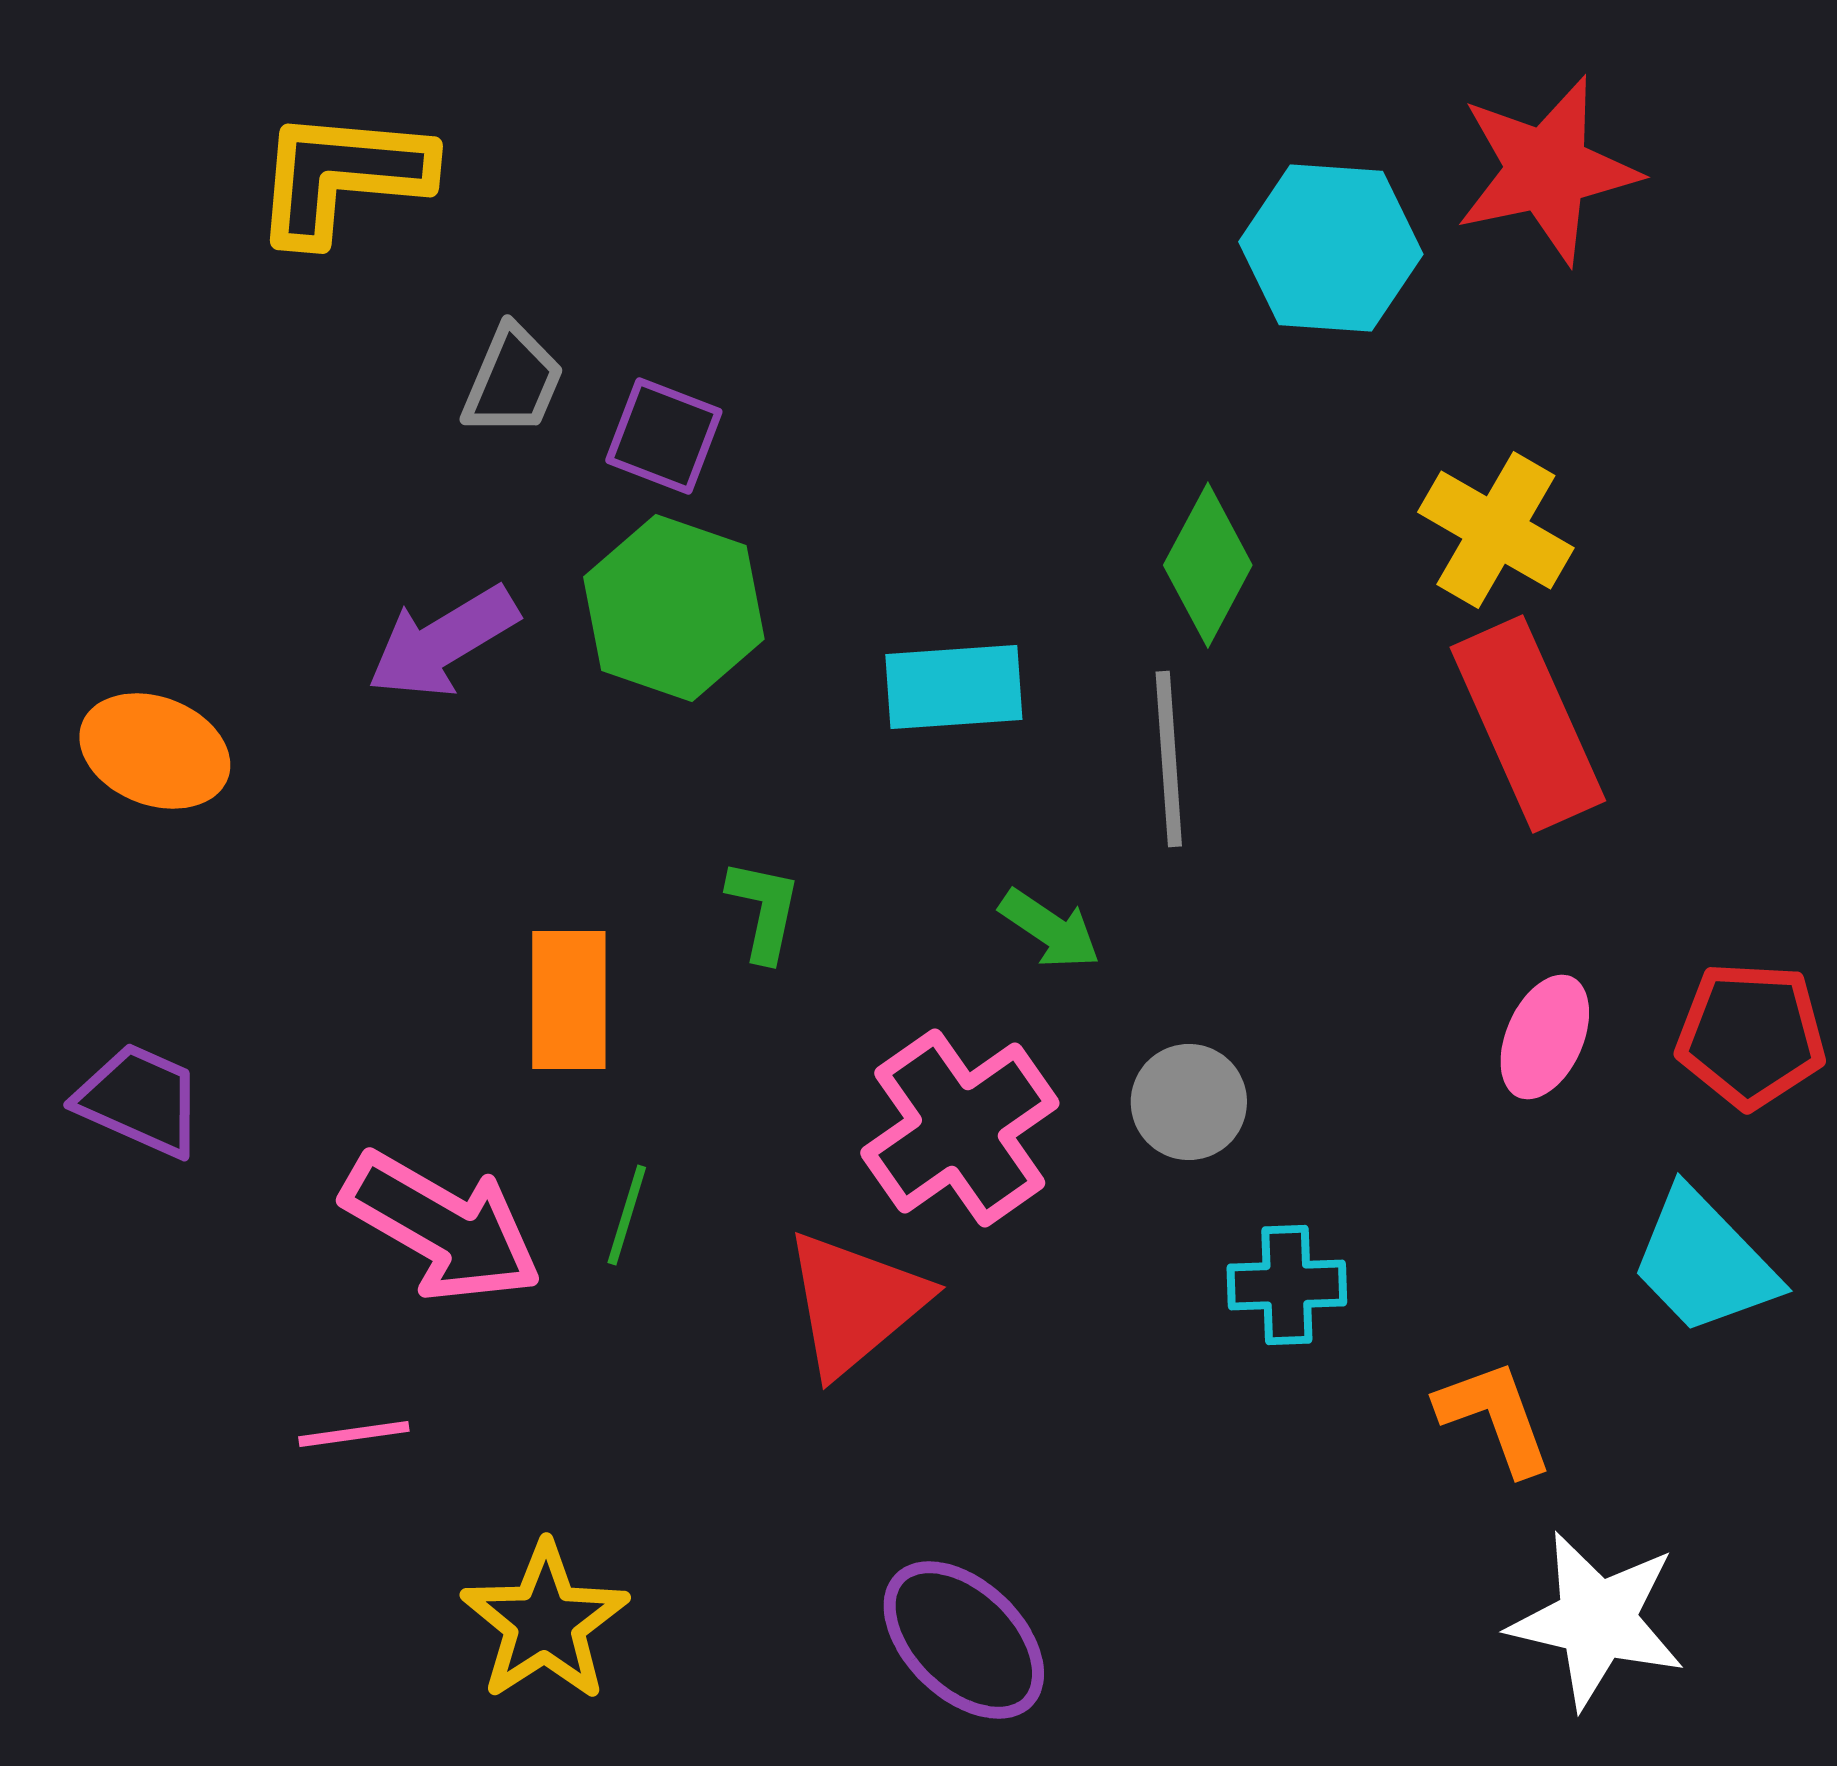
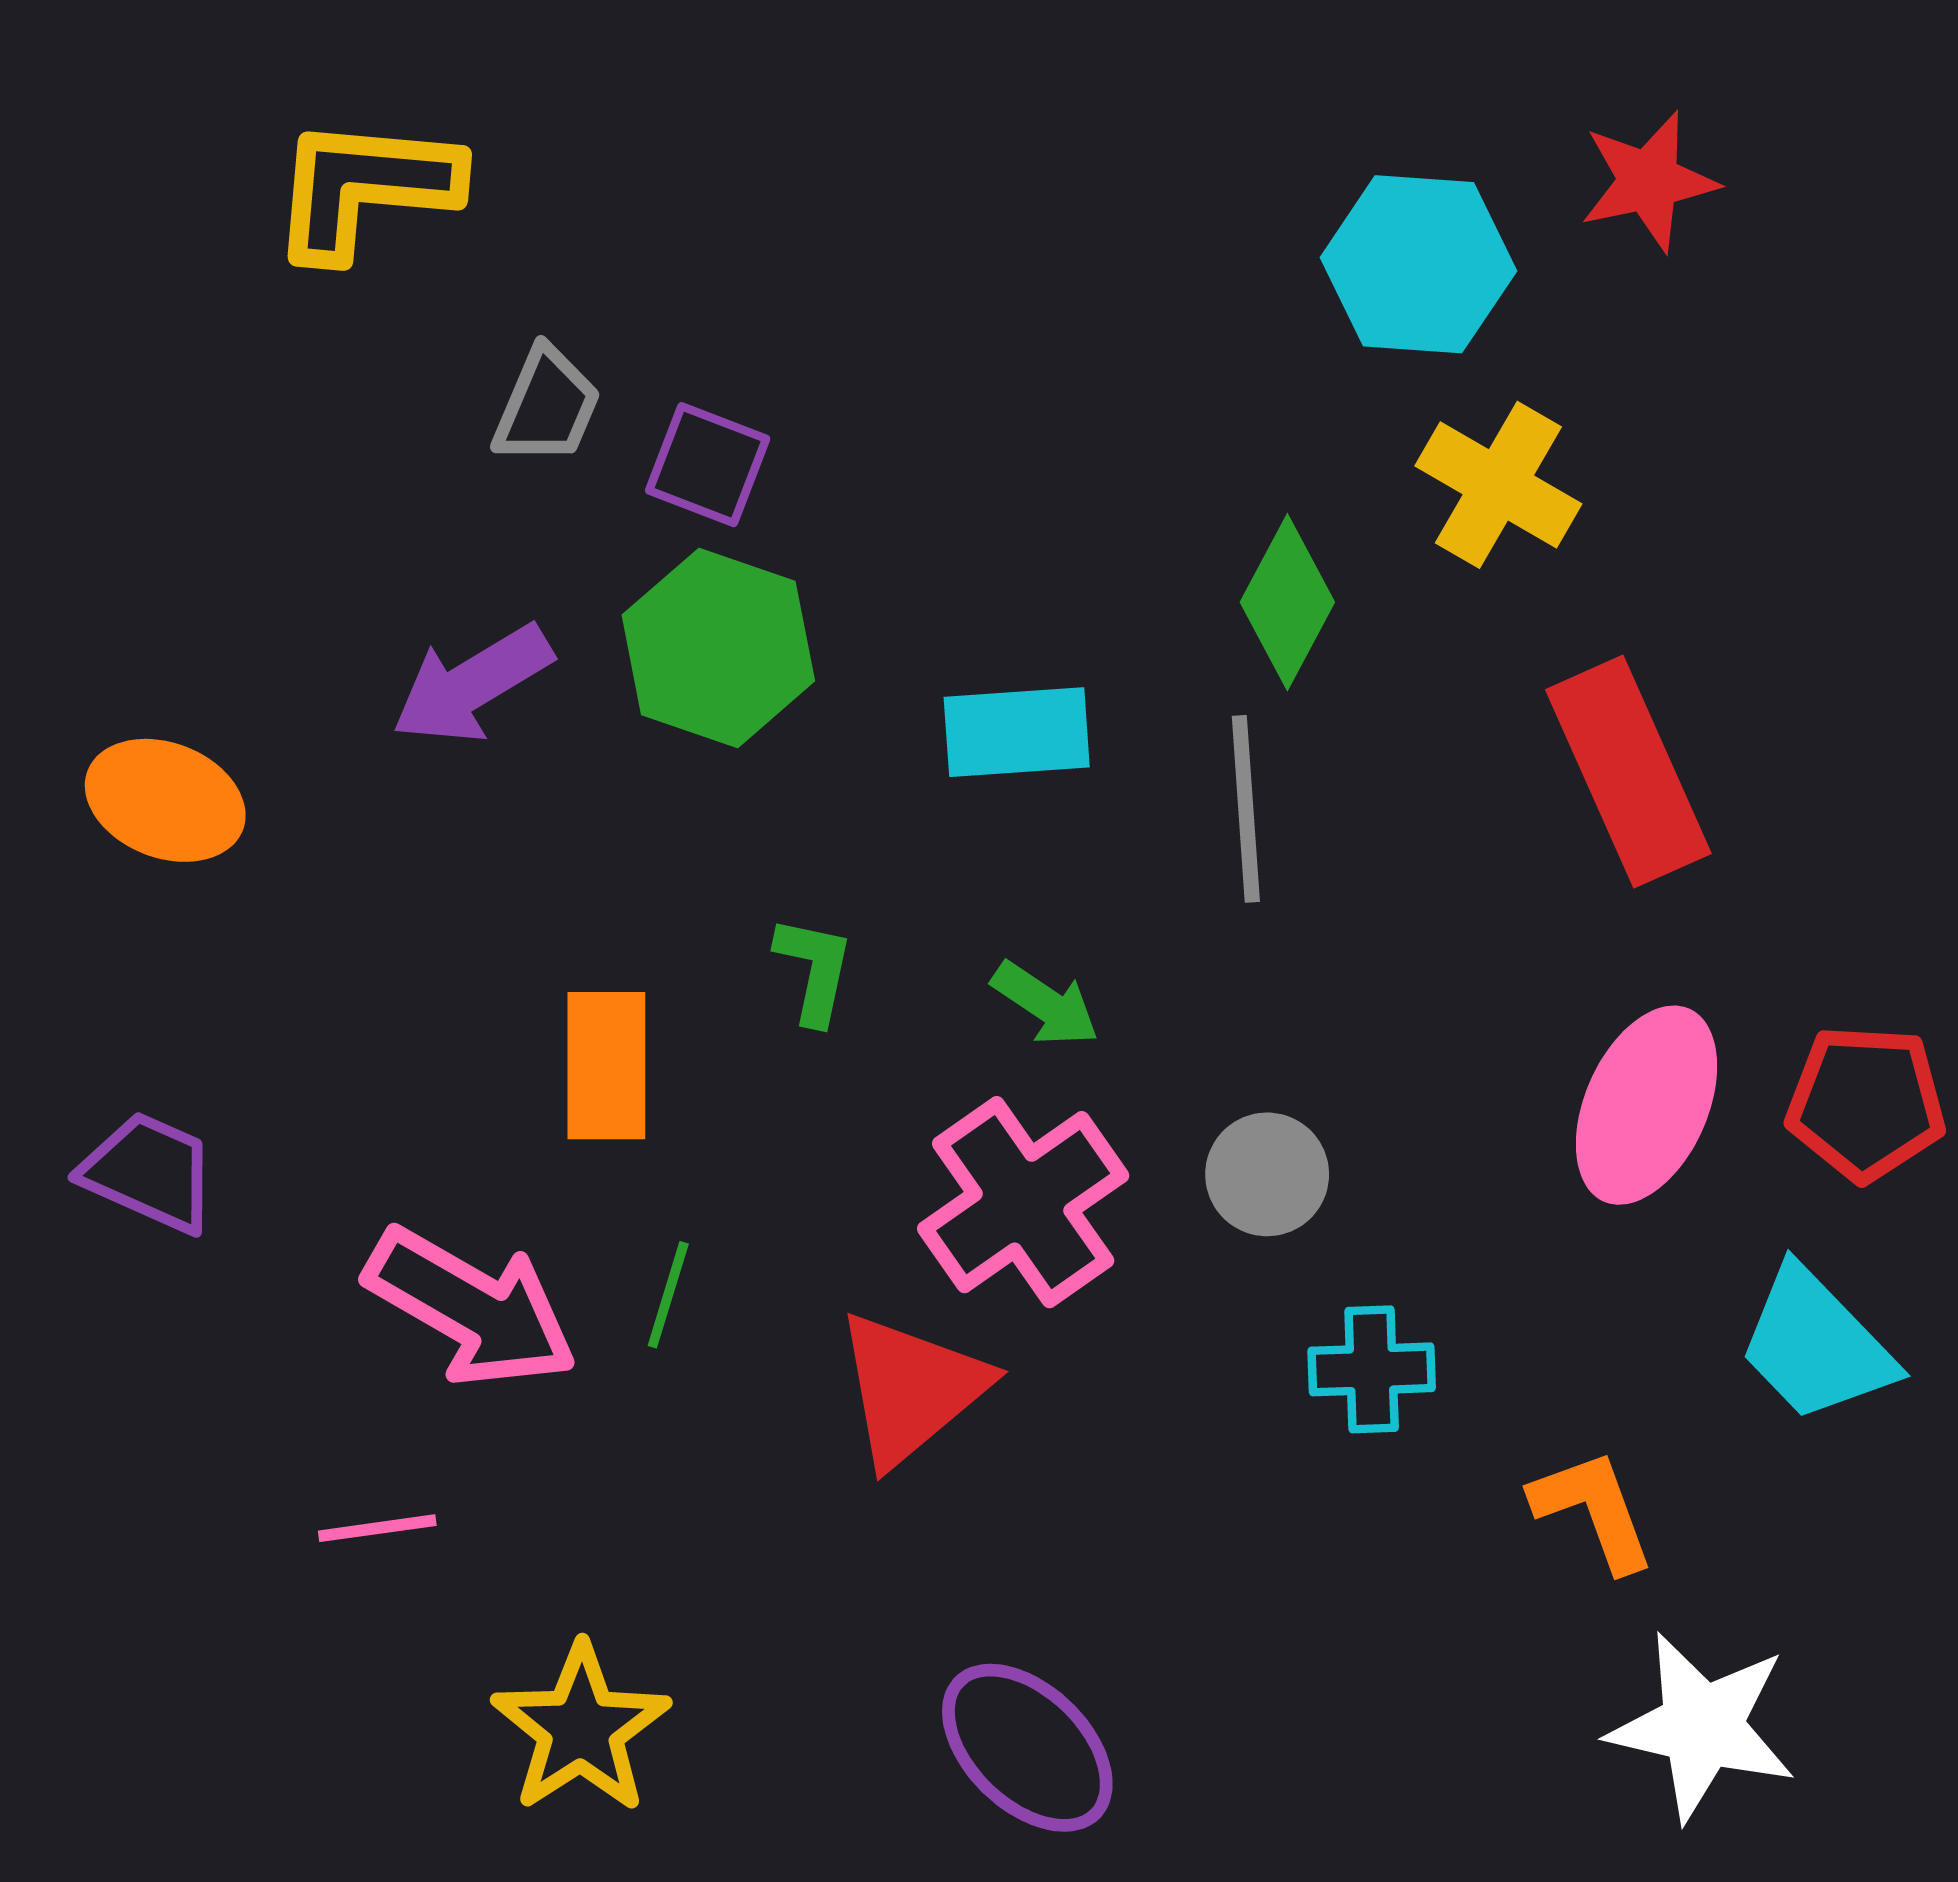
red star: (1547, 170) -> (1649, 181), size x0.7
yellow cross: (1496, 530) -> (1498, 485), moved
green arrow: (1050, 929) -> (1045, 1004), moved
pink ellipse: (1545, 1037) -> (1647, 1105), size x1.5

